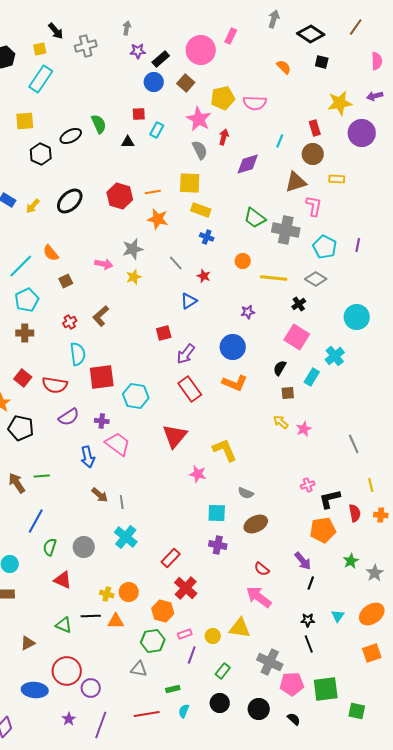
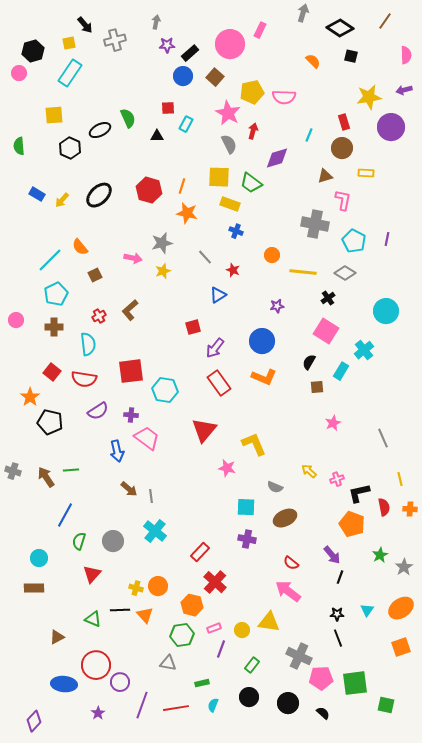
brown triangle: (296, 182) -> (325, 176), size x0.7
orange line: (153, 192) -> (182, 186), turned -63
green trapezoid: (255, 218) -> (251, 183), moved
cyan semicircle: (78, 354) -> (88, 344), moved
yellow arrow: (281, 422) -> (309, 471), moved
orange pentagon: (323, 530) -> (352, 524), turned 30
red triangle: (63, 580) -> (92, 574), turned 48
orange triangle: (116, 621) -> (145, 615), turned 48
purple line: (101, 725) -> (142, 705), moved

